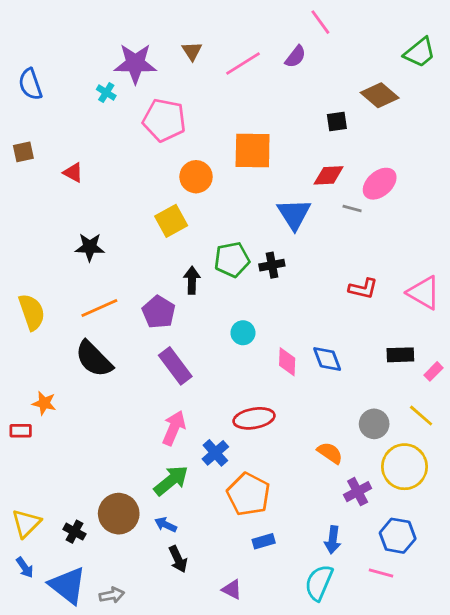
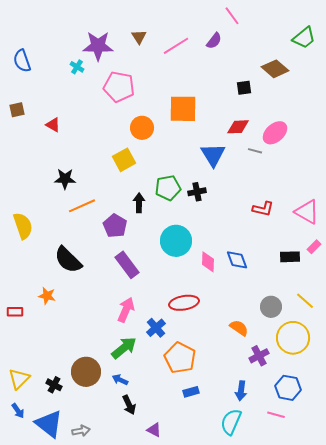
orange line: (99, 308) -> (82, 206), moved
cyan circle: (243, 333) -> (176, 241), size x1.8
pink rectangle: (433, 371) -> (314, 247), moved
orange star: (44, 403) -> (47, 296), moved
purple triangle: (232, 590) -> (154, 430), moved

